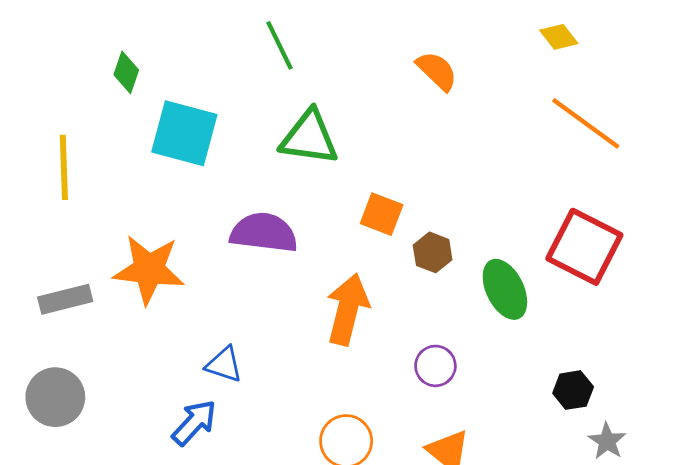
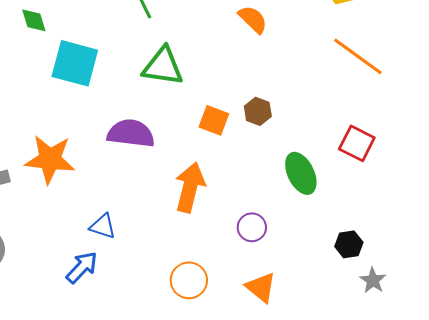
green diamond: (126, 72) -> (34, 20), turned -36
red square: (584, 247) -> (357, 143), size x0.7
brown hexagon: (433, 252) -> (258, 111), moved

